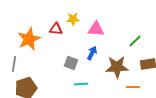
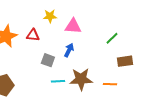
red triangle: (56, 29) -> (33, 35), moved
brown star: (117, 67) -> (81, 79), moved

